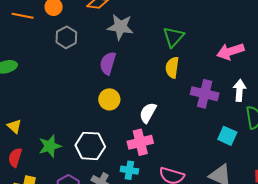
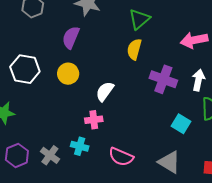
pink cross: (140, 142) -> (94, 120), size x0.7
white hexagon: (90, 146) -> (25, 69), moved

